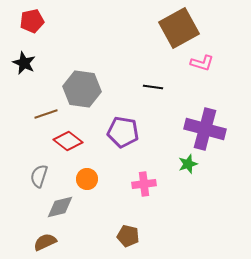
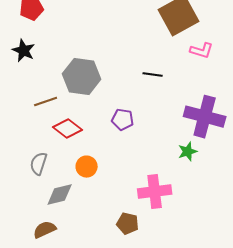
purple pentagon: (123, 132) -> (123, 120), size x0.7
pink cross: (144, 184) -> (155, 192), moved, size x1.4

